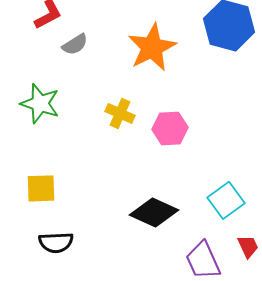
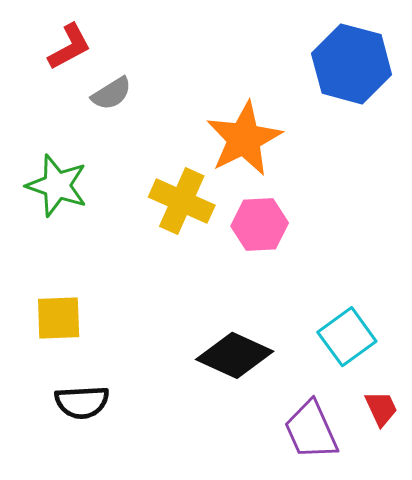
orange star: (152, 47) -> (244, 139), moved
yellow cross: (120, 113) -> (182, 201), size x1.4

